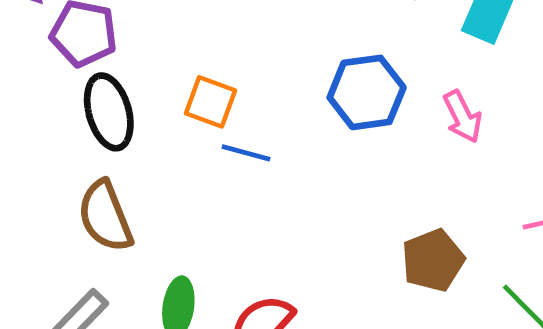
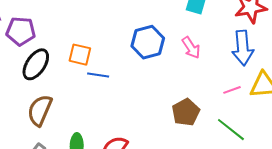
black ellipse: (109, 112) -> (36, 64), turned 56
brown semicircle: (105, 216) -> (40, 110), turned 52

